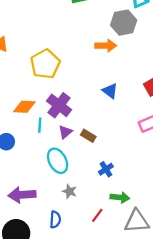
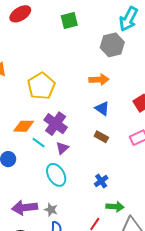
orange arrow: (106, 46) -> (99, 80), moved
cyan line: (40, 125) -> (39, 143), turned -56
brown rectangle: (88, 136) -> (101, 137), moved
gray star: (70, 191) -> (51, 210), moved

